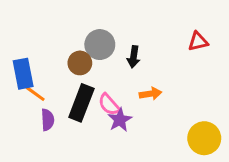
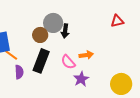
black arrow: (134, 57) -> (65, 31), moved
pink semicircle: (109, 104) -> (68, 62), moved
purple star: (120, 120) -> (81, 79), moved

